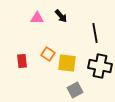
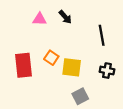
red rectangle: (22, 61) -> (23, 65), size x1.6
black cross: (100, 66) -> (107, 71), size x0.6

